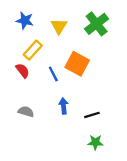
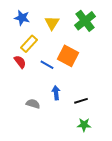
blue line: (53, 74) -> (47, 65), turned -32
gray semicircle: (26, 112) -> (33, 104), moved

